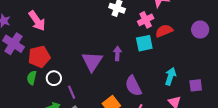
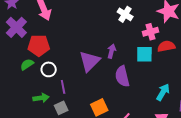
purple arrow: (117, 53) -> (112, 51), moved
green semicircle: (32, 78) -> (27, 64), turned 32
purple semicircle: (133, 86) -> (122, 76), moved

